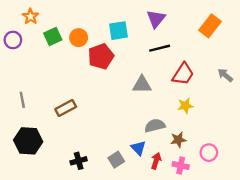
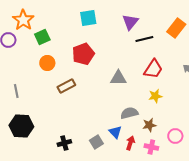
orange star: (31, 16) -> (23, 20), size x1.5
cyan square: (118, 31) -> (88, 18), moved
orange circle: (79, 38) -> (47, 63), moved
black line: (160, 48) -> (144, 39), moved
brown rectangle: (66, 108) -> (66, 86), moved

